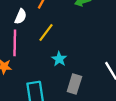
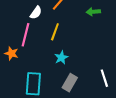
yellow line: (46, 33) -> (55, 32), turned -30

